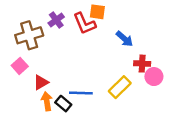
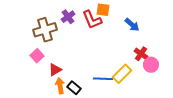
blue arrow: (124, 39) -> (132, 25), moved
red cross: (142, 64) -> (141, 54), turned 32
blue line: (81, 93) -> (103, 79), moved

